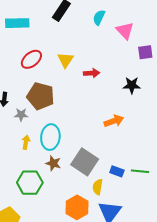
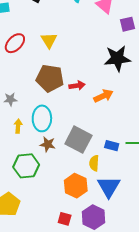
red arrow: (92, 73) -> (77, 86), moved
black star: (132, 85) -> (117, 58), size x1.5
brown pentagon: (41, 96) -> (50, 78), moved

